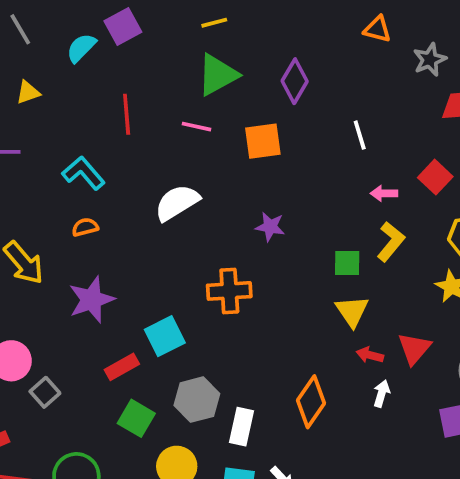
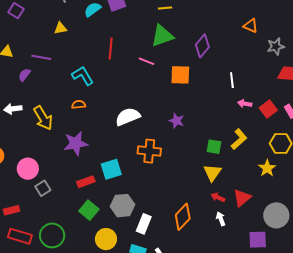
pink arrow: (384, 193) -> (245, 104), moved
white semicircle: (177, 203) -> (128, 117), moved
white arrow: (382, 394) -> (221, 219), turned -48

